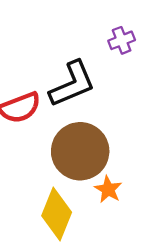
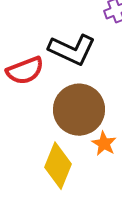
black L-shape: (72, 84) -> (72, 50), turned 48

